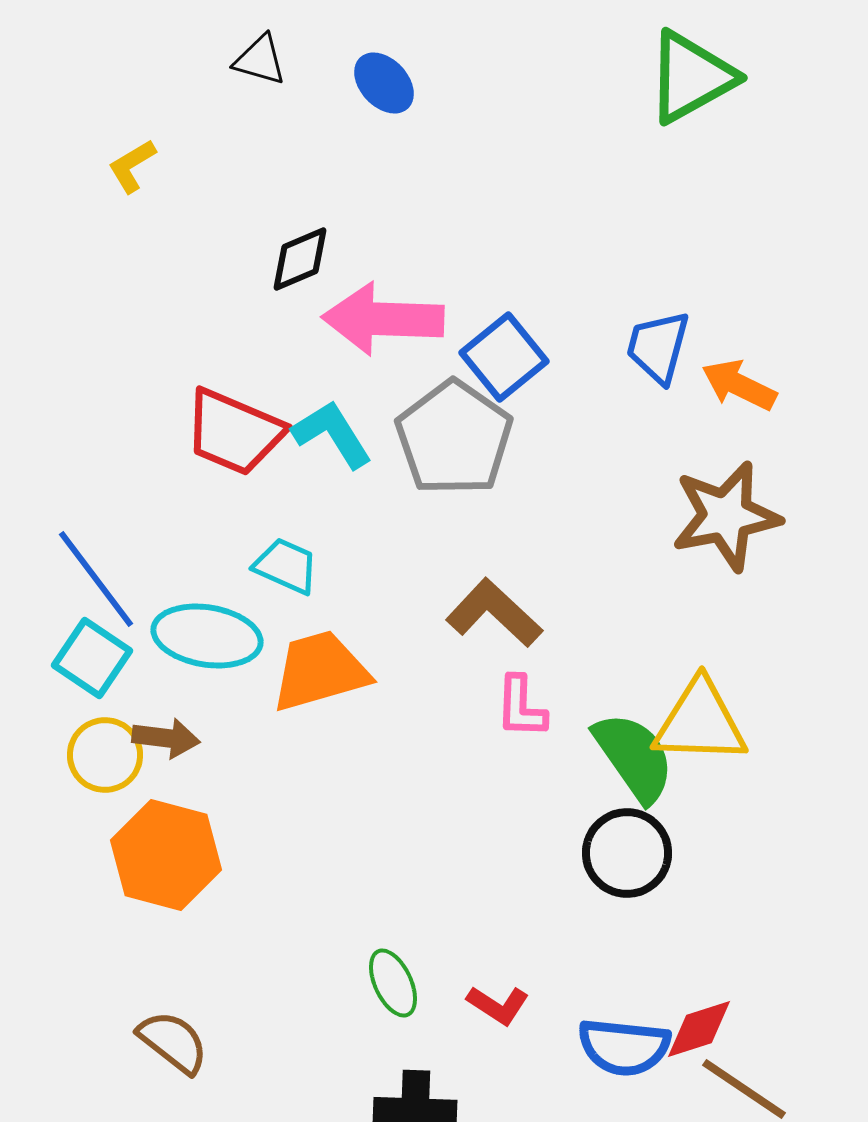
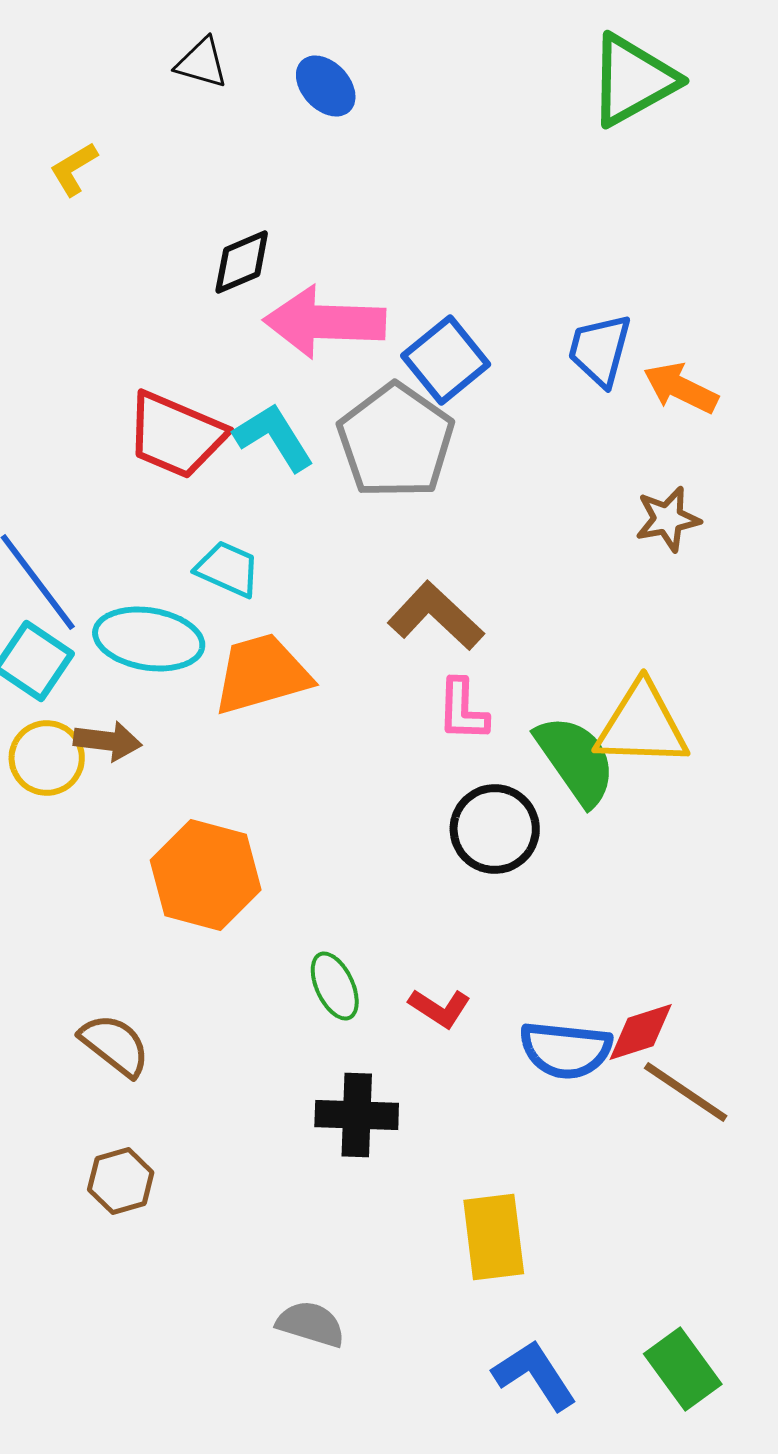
brown star: (726, 516) -> (668, 519), size x0.6
black circle: (627, 853) -> (495, 829), moved
orange hexagon: (166, 855) -> (206, 875), moved

